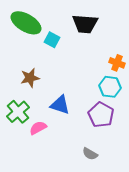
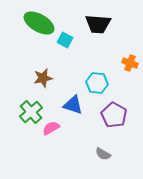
cyan hexagon: (110, 87) -> (97, 83), moved

